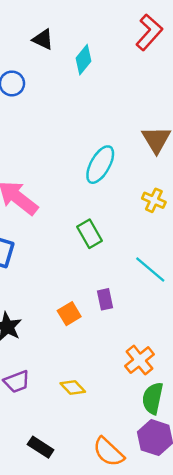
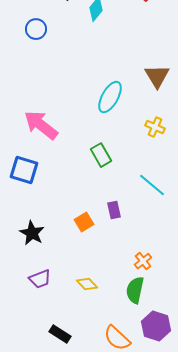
orange cross: (140, 360) -> (143, 261), size x0.7
green semicircle: (153, 398) -> (135, 290), moved

